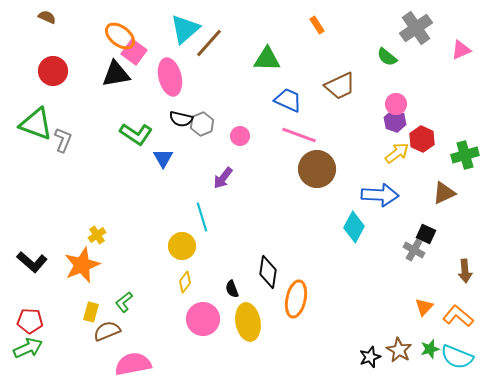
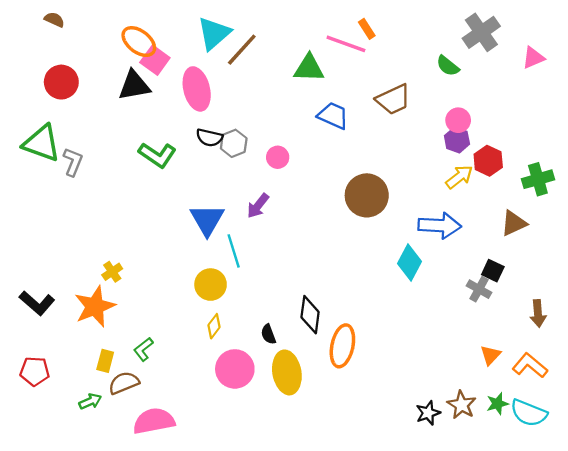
pink line: (299, 135) -> (346, 44), moved
blue triangle: (163, 158) -> (207, 220), moved, size x1.5
green arrow: (28, 348) -> (90, 401), moved, size x0.7

